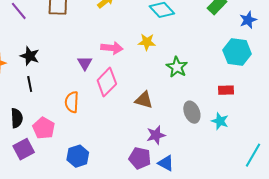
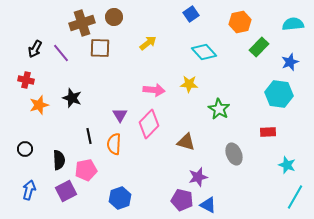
purple triangle: (85, 63) -> (120, 115), moved
black line: (30, 84) -> (89, 136), moved
cyan star: (220, 121) -> (287, 165), moved
pink pentagon: (44, 128) -> (86, 170), turned 30

